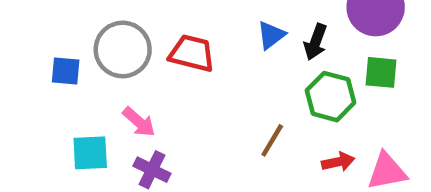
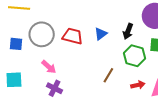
blue triangle: (271, 35) -> (101, 34), moved
cyan square: (90, 153) -> (14, 80), moved

